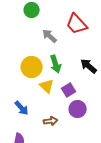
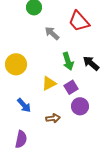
green arrow: (56, 64) -> (68, 61), moved
yellow circle: (32, 67) -> (16, 64), moved
yellow triangle: (47, 86) -> (49, 83), turned 49

